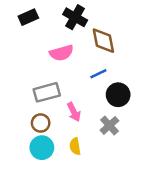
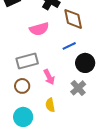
cyan circle: (42, 148) -> (23, 117), moved

